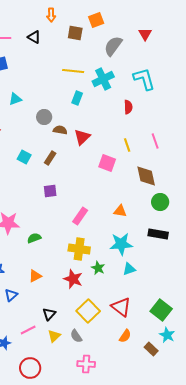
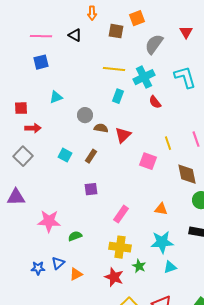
red semicircle: (128, 107) -> (155, 102), moved, turned 144
blue triangle: (11, 295) -> (58, 263), moved

